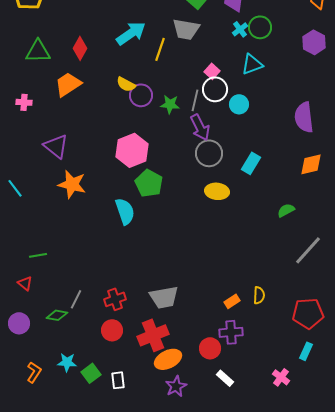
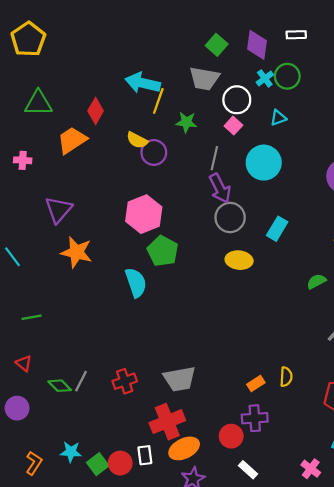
cyan arrow: (131, 33) -> (143, 83), turned -132
red diamond: (80, 48) -> (96, 111), moved
yellow line: (160, 49) -> (158, 101), moved
cyan triangle: (252, 64) -> (278, 118), size x0.7
white circle: (215, 89) -> (237, 100), moved
green star: (170, 104) -> (186, 122), moved
cyan circle: (239, 104) -> (264, 163), size x1.6
purple triangle: (56, 146) -> (59, 210), turned 32
green line: (38, 255) -> (32, 317), moved
green diamond: (57, 315) -> (60, 386), moved, turned 35
red circle: (112, 330) -> (120, 463), moved
white rectangle: (118, 380) -> (145, 455), moved

